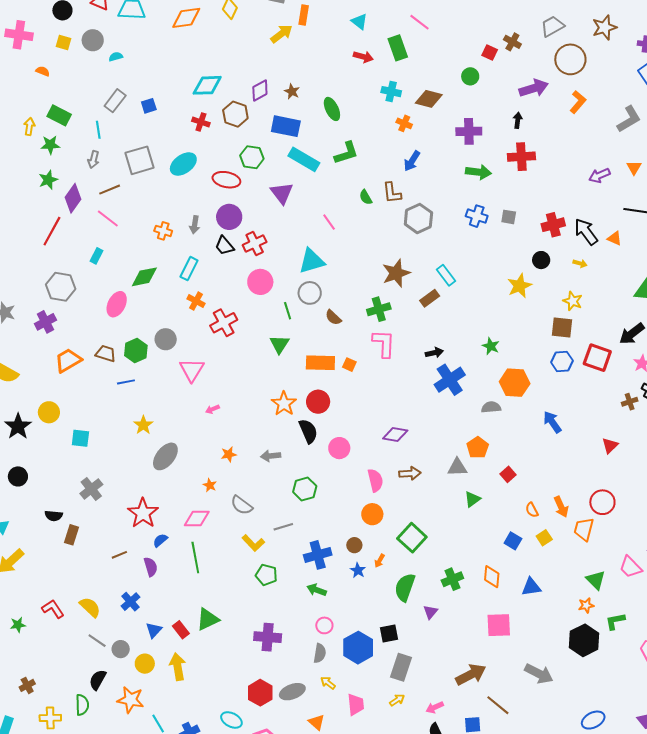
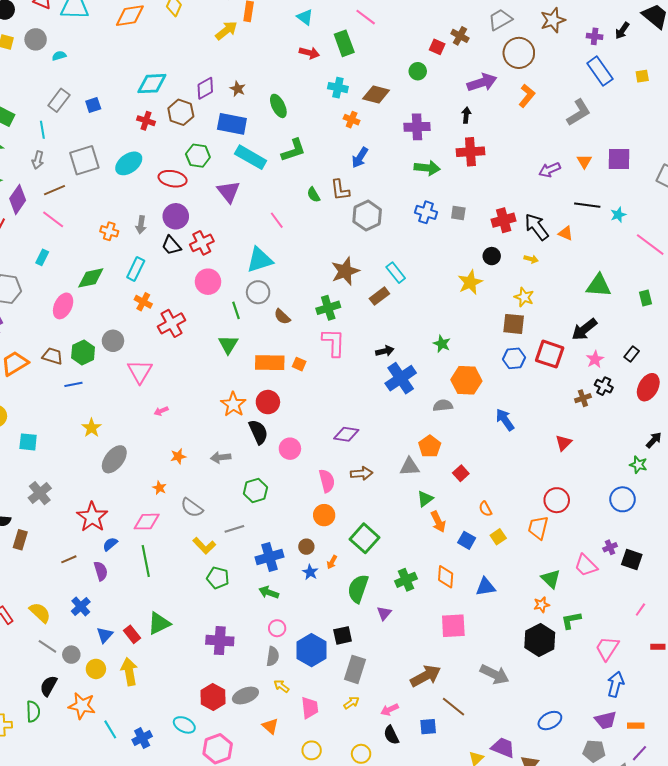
orange arrow: (561, 507) -> (438, 522), moved

